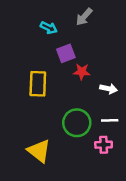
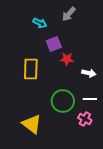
pink cross: (104, 145) -> (85, 119), turned 32

